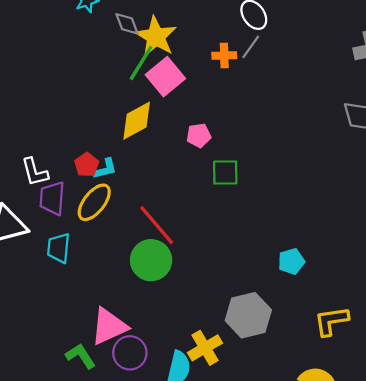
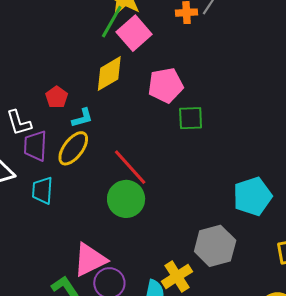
pink pentagon: (199, 135) -> (166, 85), size x1.6
red pentagon: (87, 165) -> (57, 97), moved
cyan pentagon: (291, 261) -> (252, 196), size x1.6

